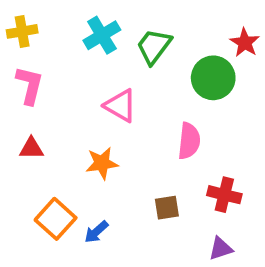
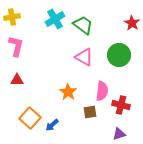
green trapezoid: (154, 46) -> (83, 25), turned 90
green circle: (213, 78) -> (119, 55), moved
pink triangle: (120, 106) -> (84, 57), moved
pink semicircle: (189, 141) -> (102, 91), moved
orange star: (102, 163) -> (68, 92), moved, turned -30

